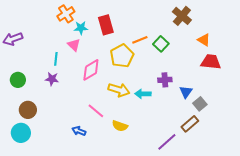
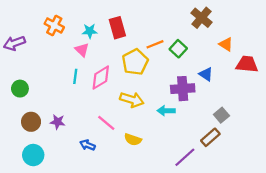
orange cross: (66, 14) -> (54, 25), moved, turned -30
cyan line: (56, 59) -> (75, 76), moved
red trapezoid: (211, 62) -> (247, 64), moved
purple star: (52, 79) -> (58, 122), moved
purple cross: (165, 80) -> (183, 89), size x1.5
blue triangle: (186, 92) -> (206, 74), moved, turned -32
cyan arrow: (143, 94) -> (166, 111), moved
cyan circle: (21, 133) -> (33, 155), moved

